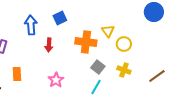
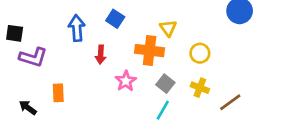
blue square: (60, 18) -> (115, 19), turned -32
yellow triangle: (108, 31) -> (168, 28), moved
brown line: (157, 76) -> (230, 102), moved
pink star: (56, 80) -> (126, 81), moved

